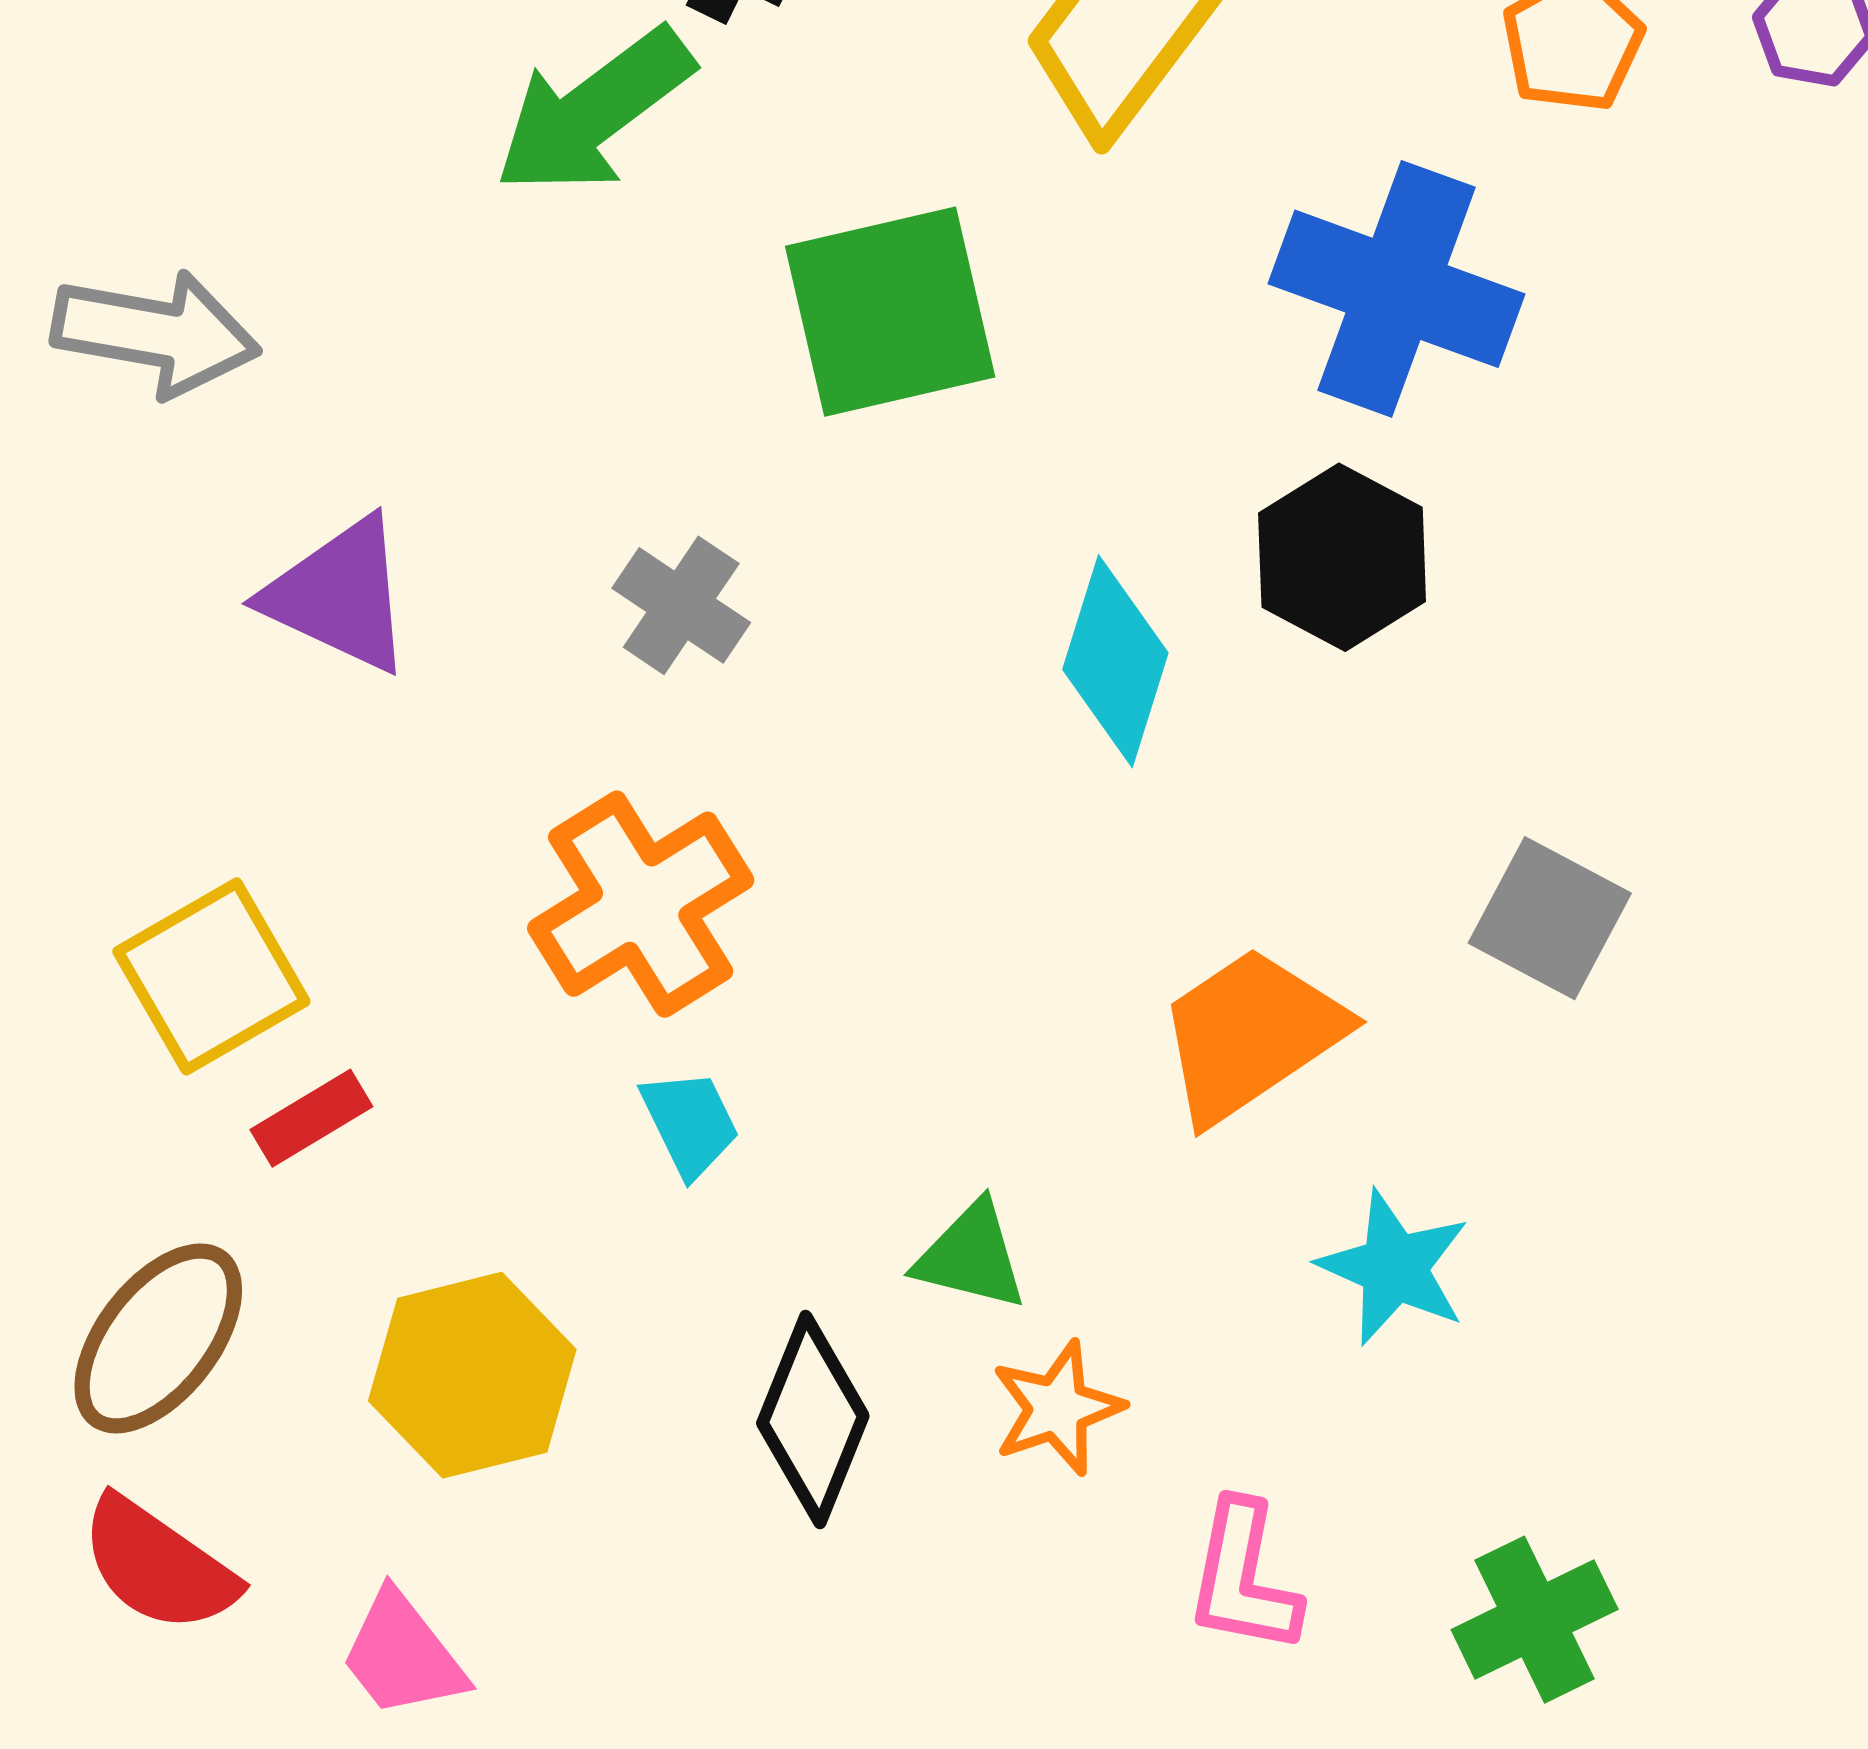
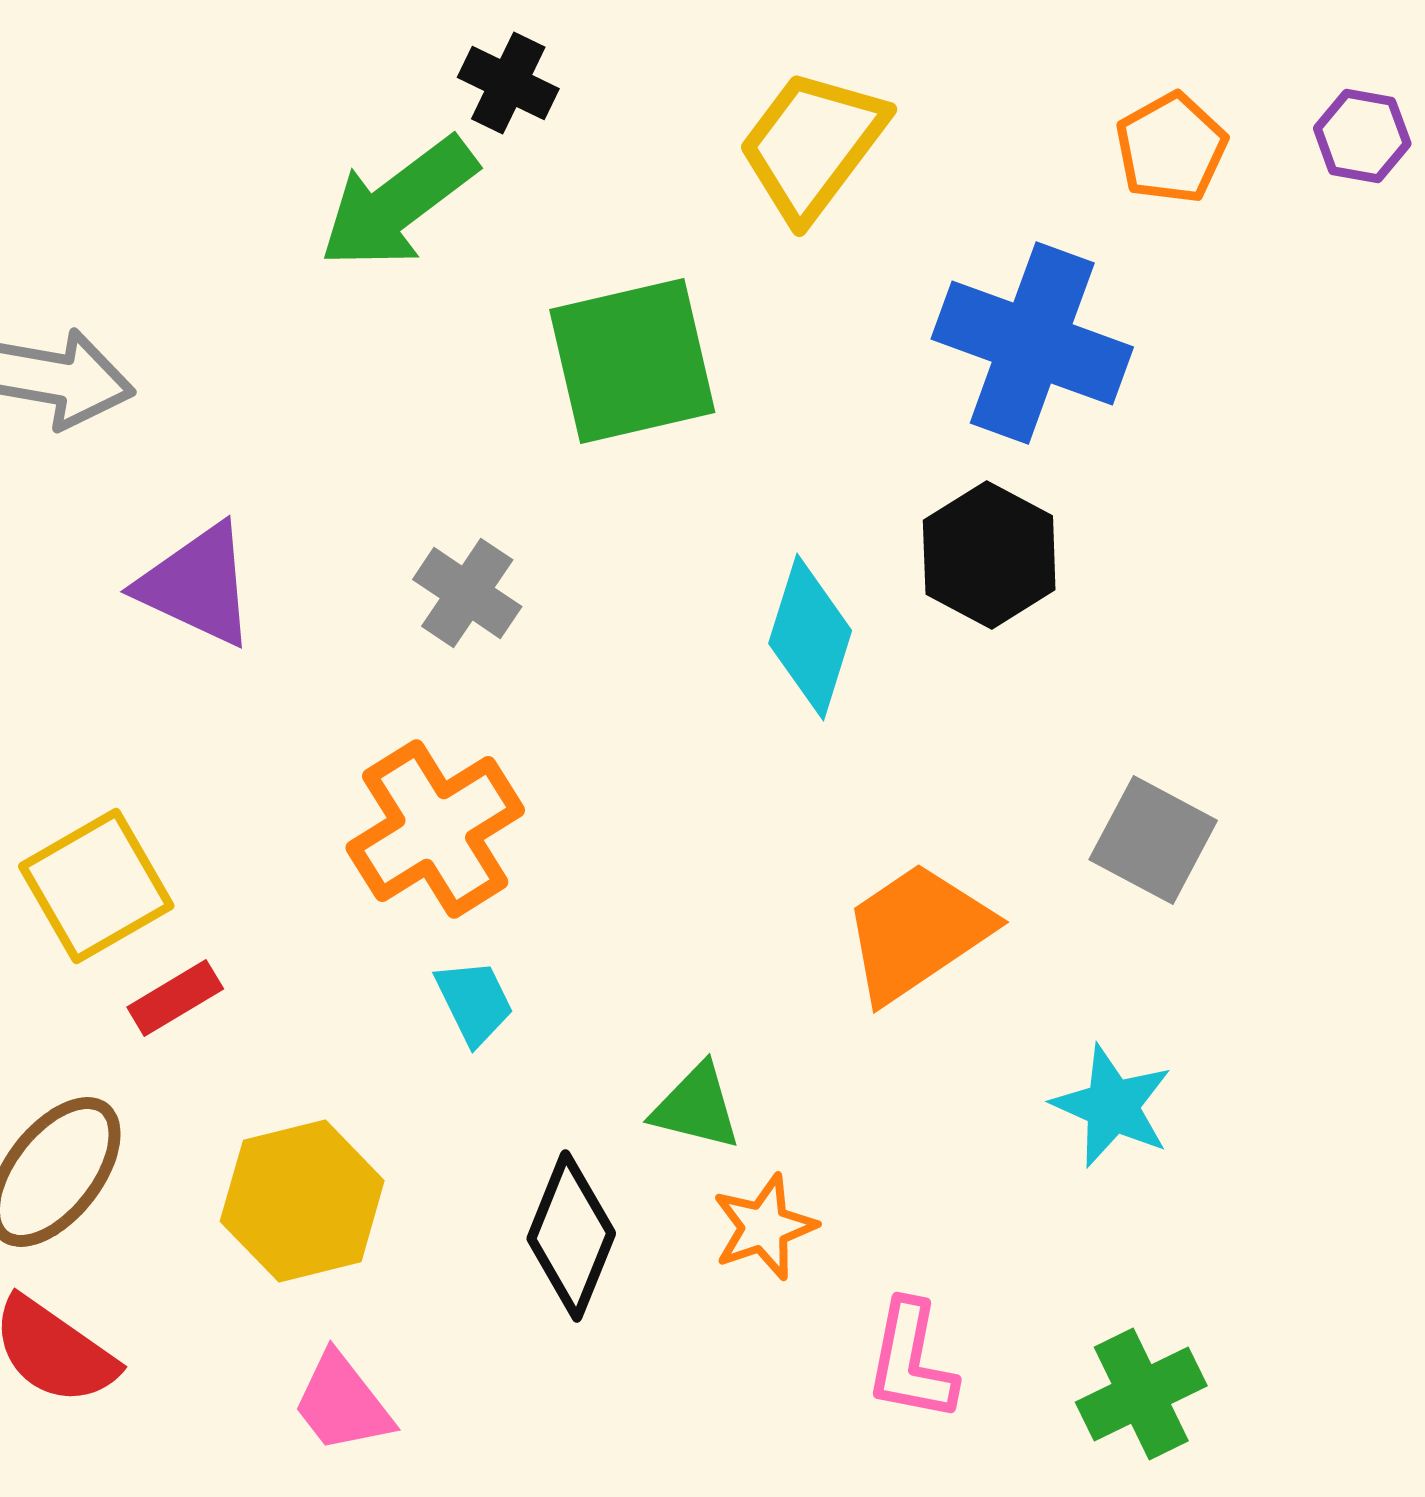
cyan star: (1394, 1268) -> (1112, 1106), moved
pink trapezoid: (403, 1655) -> (342, 1403), moved

